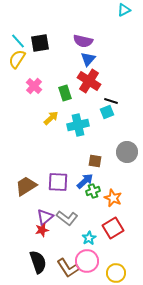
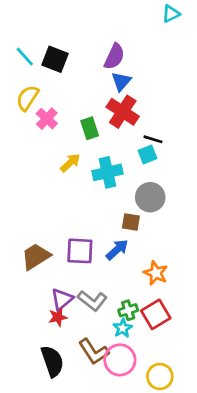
purple semicircle: (83, 41) -> (114, 57), turned -78
black square: (40, 43) -> (55, 59), turned 30
yellow semicircle: (17, 59) -> (27, 98), moved
gray circle: (127, 152) -> (150, 197), moved
green cross: (93, 191) -> (128, 310), moved
brown L-shape: (68, 268) -> (94, 352), moved

